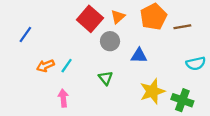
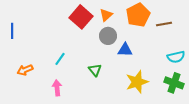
blue line: (25, 35) -> (12, 31), moved, turned -35
gray circle: (110, 41) -> (108, 36), moved
orange arrow: (45, 66) -> (25, 70), moved
green cross: (182, 100) -> (174, 83), moved

